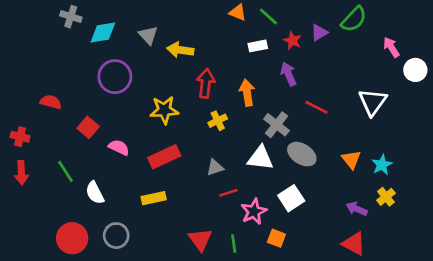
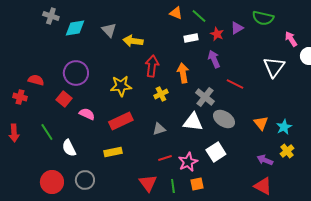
green semicircle: (354, 19) -> (263, 18), turned 60
purple circle: (115, 77) -> (76, 73), moved
white triangle: (373, 102) -> (274, 67), moved
red cross: (20, 137) -> (20, 97), moved
red line: (228, 193) -> (165, 158), moved
orange square: (276, 238) -> (197, 184), moved, turned -32

